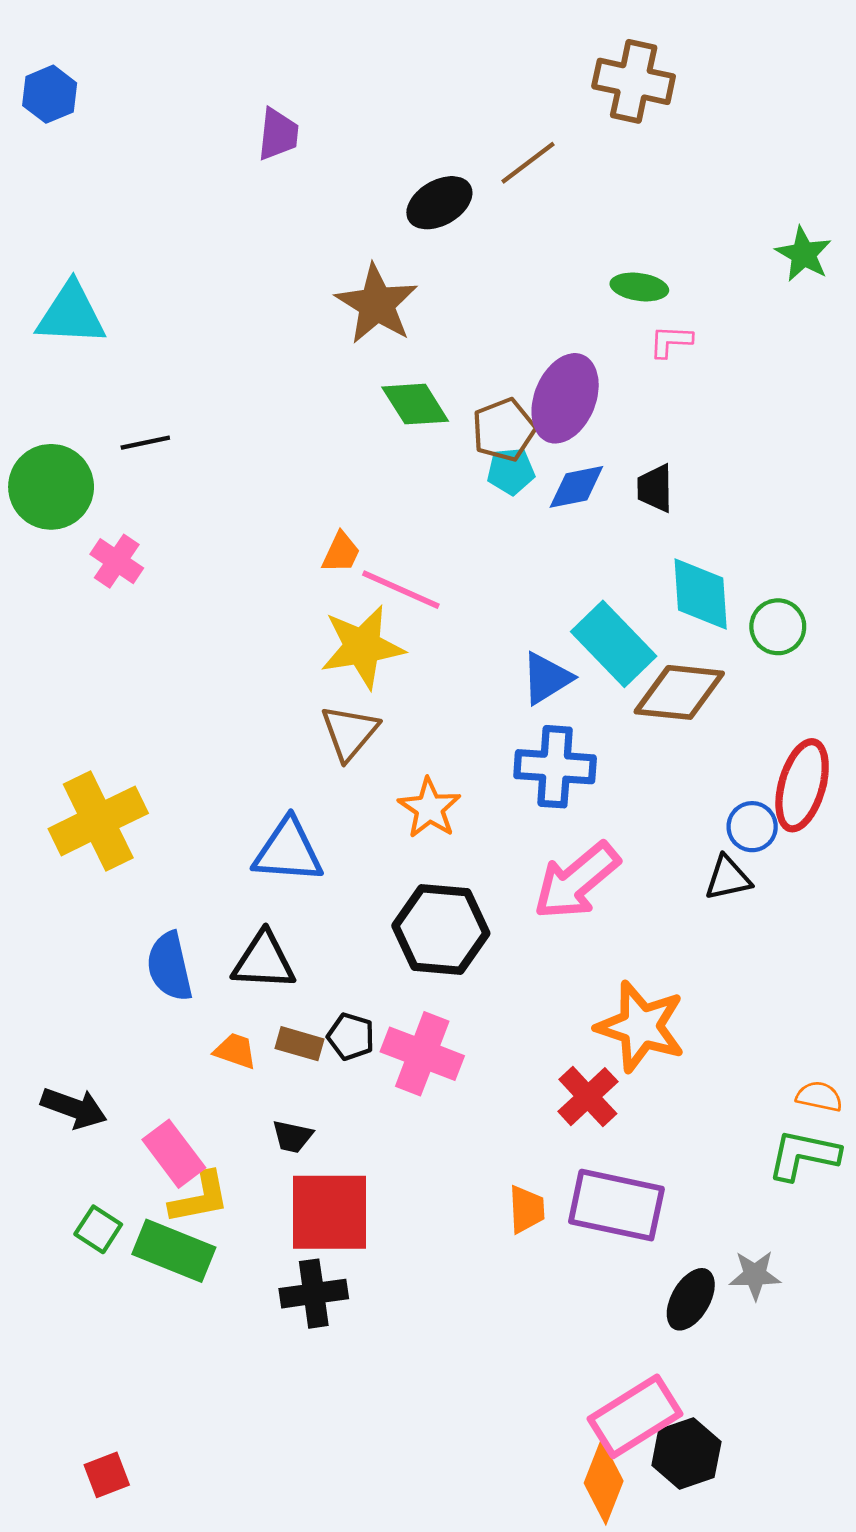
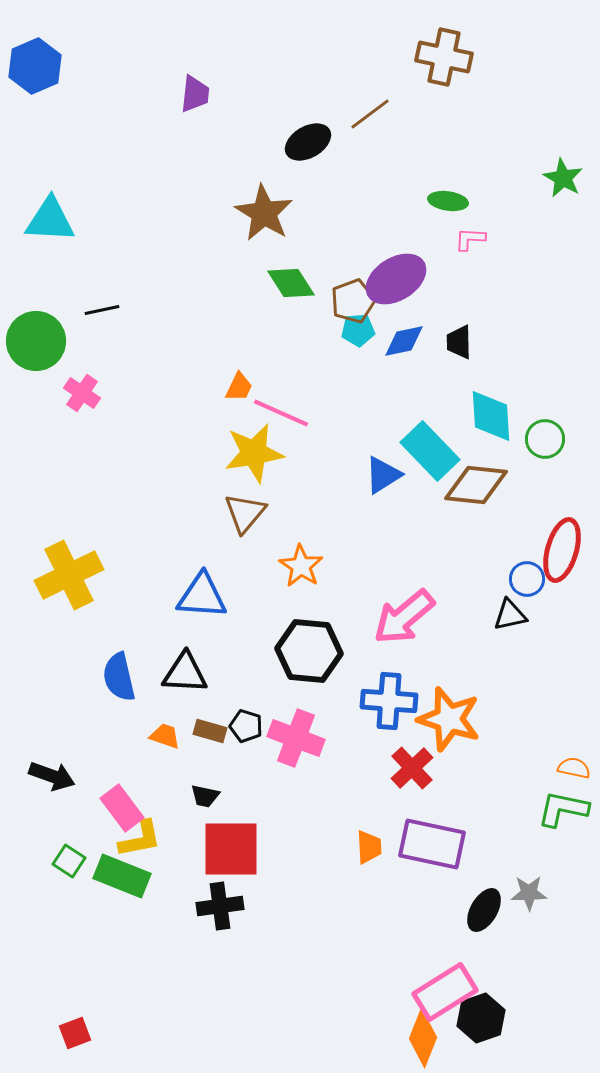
blue hexagon: (50, 94) -> (35, 66), size x1.4
purple ellipse: (565, 398) -> (396, 279), turned 36
blue cross: (555, 767) -> (389, 701), moved

